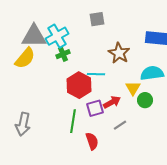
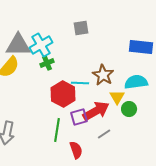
brown star: (119, 53) -> (103, 75), moved
red arrow: (112, 102) -> (96, 111), size x1.5

